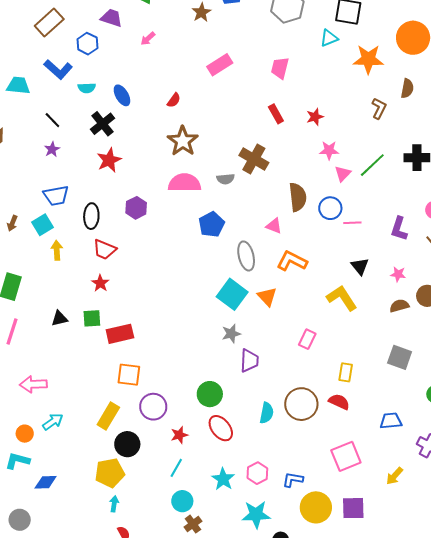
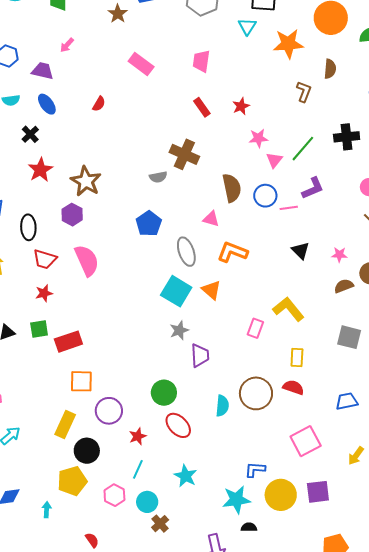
purple trapezoid: (112, 18) -> (43, 71), moved
cyan triangle: (329, 38) -> (247, 26), turned -30
pink rectangle: (220, 65) -> (141, 64), turned 75
black cross: (102, 124) -> (30, 134), size x0.7
brown star: (183, 141) -> (86, 181), moved
pink semicircle: (184, 183) -> (87, 260), moved, turned 72
purple L-shape: (399, 229) -> (313, 188), moved, turned -125
red star: (100, 283) -> (44, 293), turned 30
yellow L-shape: (342, 298) -> (288, 309), moved
pink hexagon: (257, 473) -> (114, 495), moved
cyan arrow: (114, 504) -> (47, 510), moved
cyan star: (256, 514) -> (236, 500), moved

